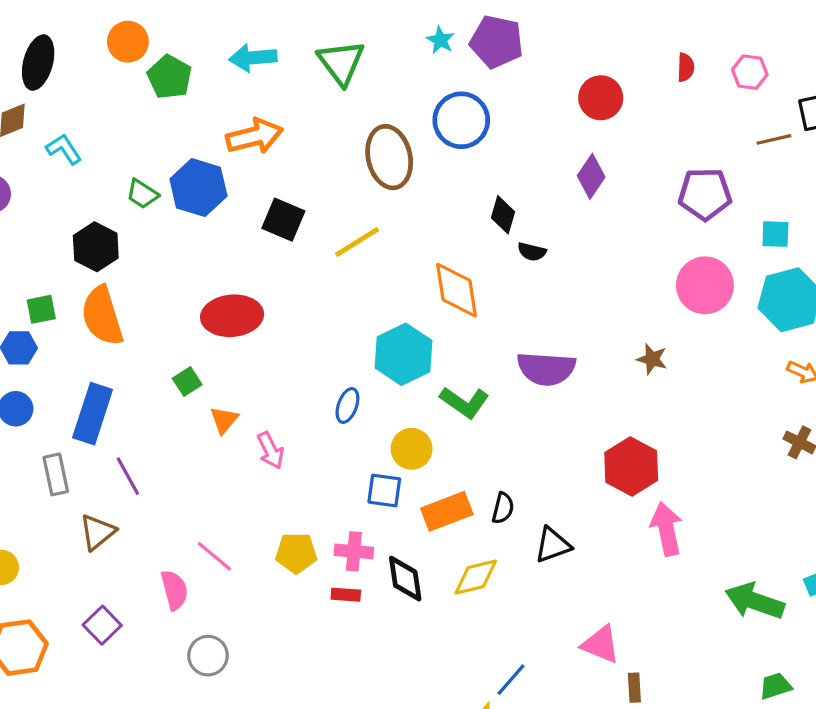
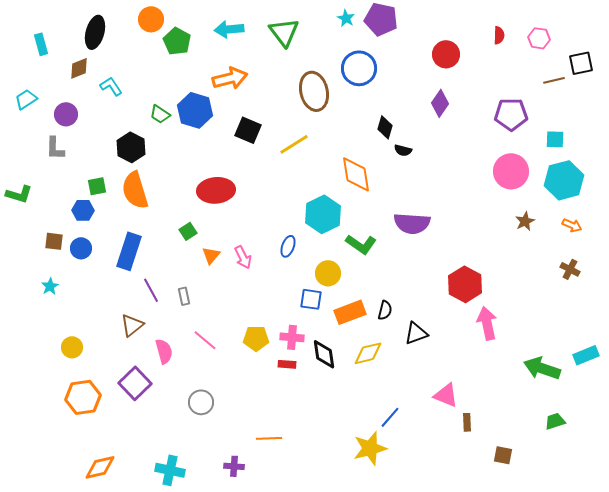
brown star: (652, 359) -> (525, 221), moved, turned 30
pink arrow: (271, 450) -> (243, 257), moved
gray rectangle: (56, 474) -> (184, 296), moved, size x0.7
pink semicircle: (174, 590) -> (164, 351), moved
purple square: (102, 625) -> (135, 383), size x1.4

